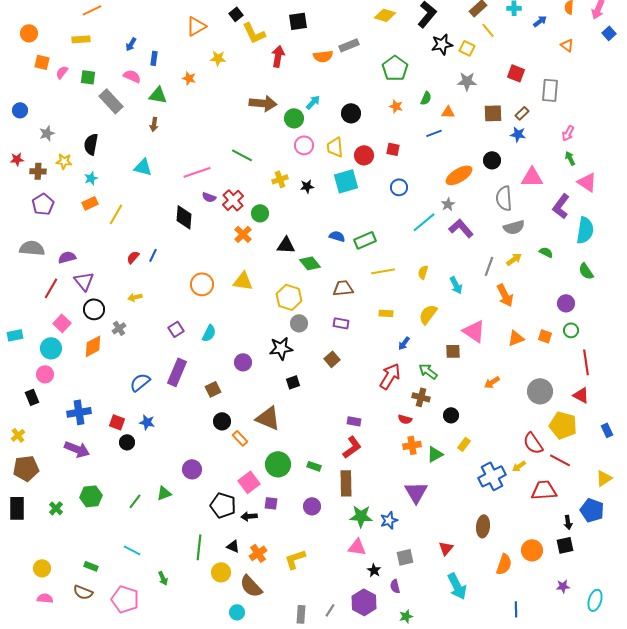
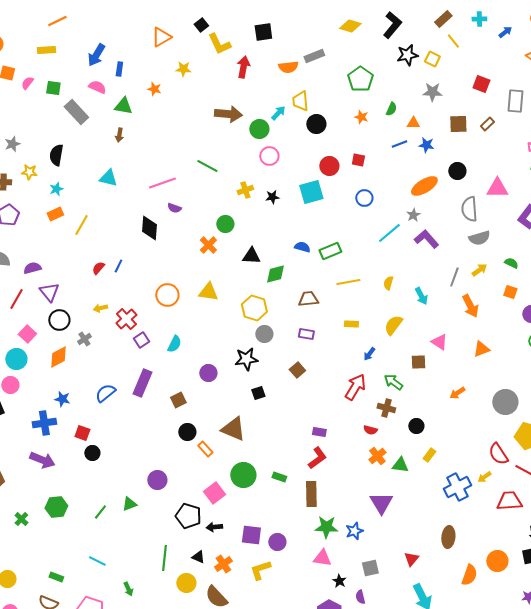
blue arrow: (131, 44) -> (96, 55), size x1.6
blue star: (518, 134) -> (426, 145), moved
yellow trapezoid: (335, 147) -> (300, 101), moved
red cross: (233, 200) -> (126, 319), moved
green diamond: (310, 263) -> (275, 274), turned -65
pink triangle: (474, 331) -> (439, 342), size x0.7
orange square: (545, 336) -> (510, 292), moved
blue star: (147, 422) -> (62, 399), moved
orange cross: (412, 445) -> (377, 456), turned -30
green triangle: (435, 454) -> (400, 465), turned 36
purple square: (271, 503) -> (251, 535), moved, size x1.5
purple circle: (312, 506) -> (277, 542), moved

